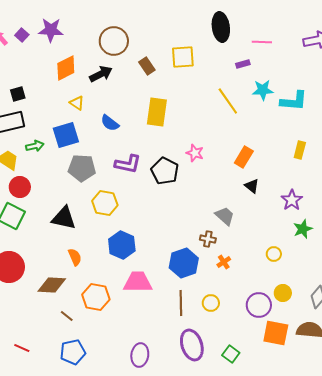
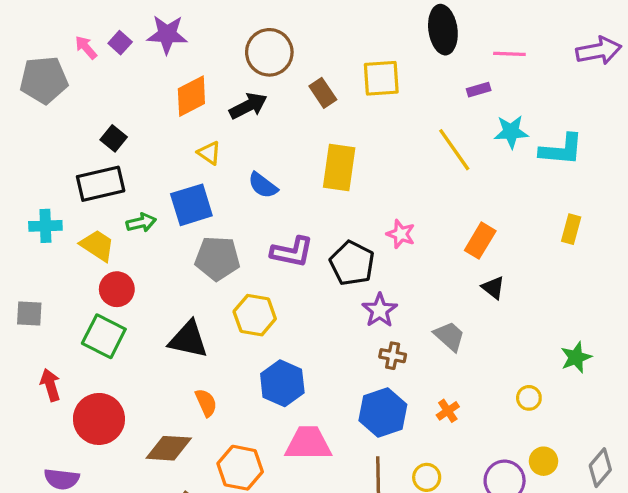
black square: (18, 94) -> (114, 138), turned -35
purple star: (292, 200) -> (380, 310), moved
brown cross: (208, 239) -> (393, 356), moved

